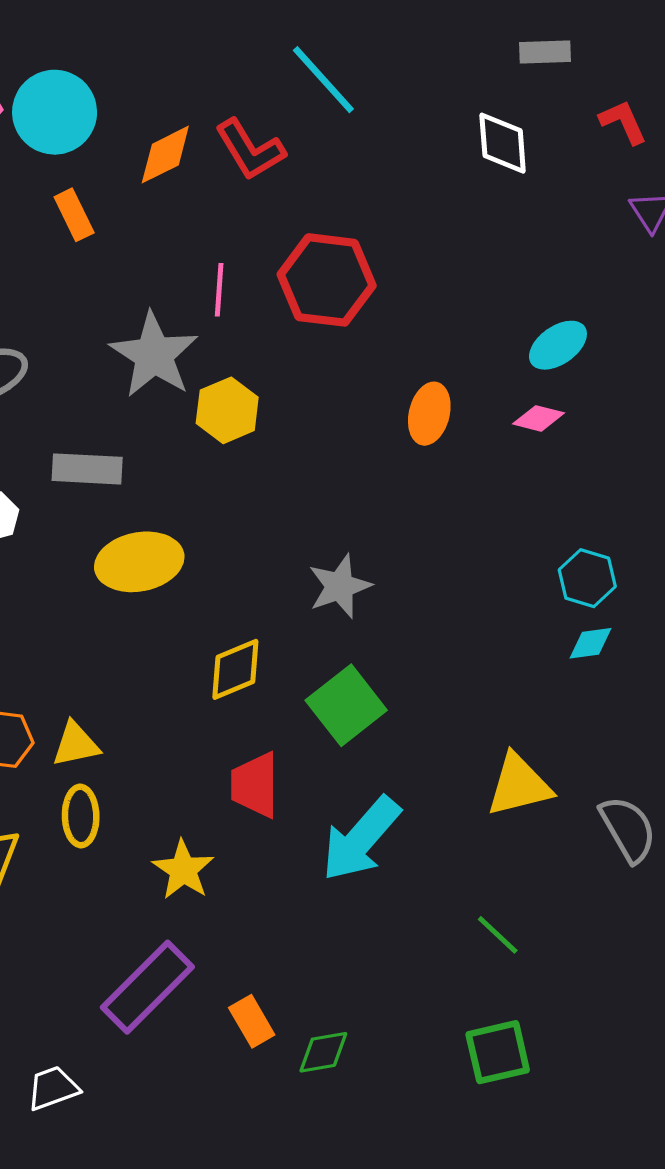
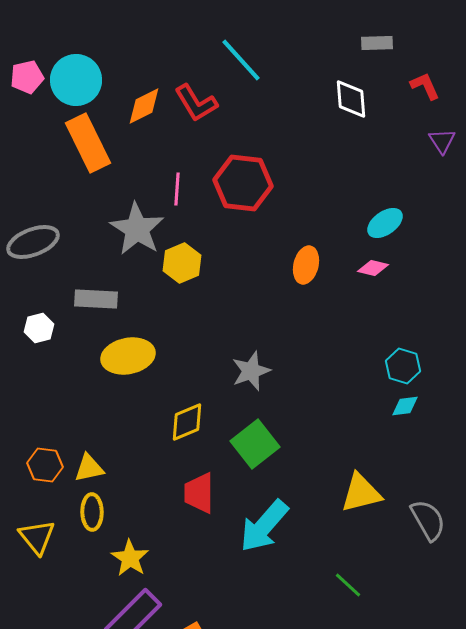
orange rectangle: (74, 215) -> (88, 143), size x1.8
yellow star: (183, 870) -> (130, 558), moved

